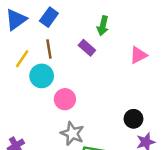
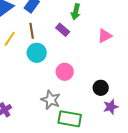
cyan circle: (42, 76) -> (37, 53), moved
pink circle: (65, 99) -> (65, 72), moved

